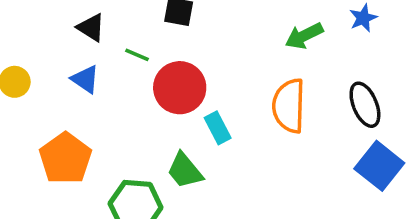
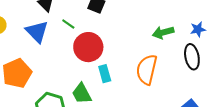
blue triangle: (85, 79) -> (37, 32), size x1.4
black ellipse: (365, 105) -> (192, 57), moved

